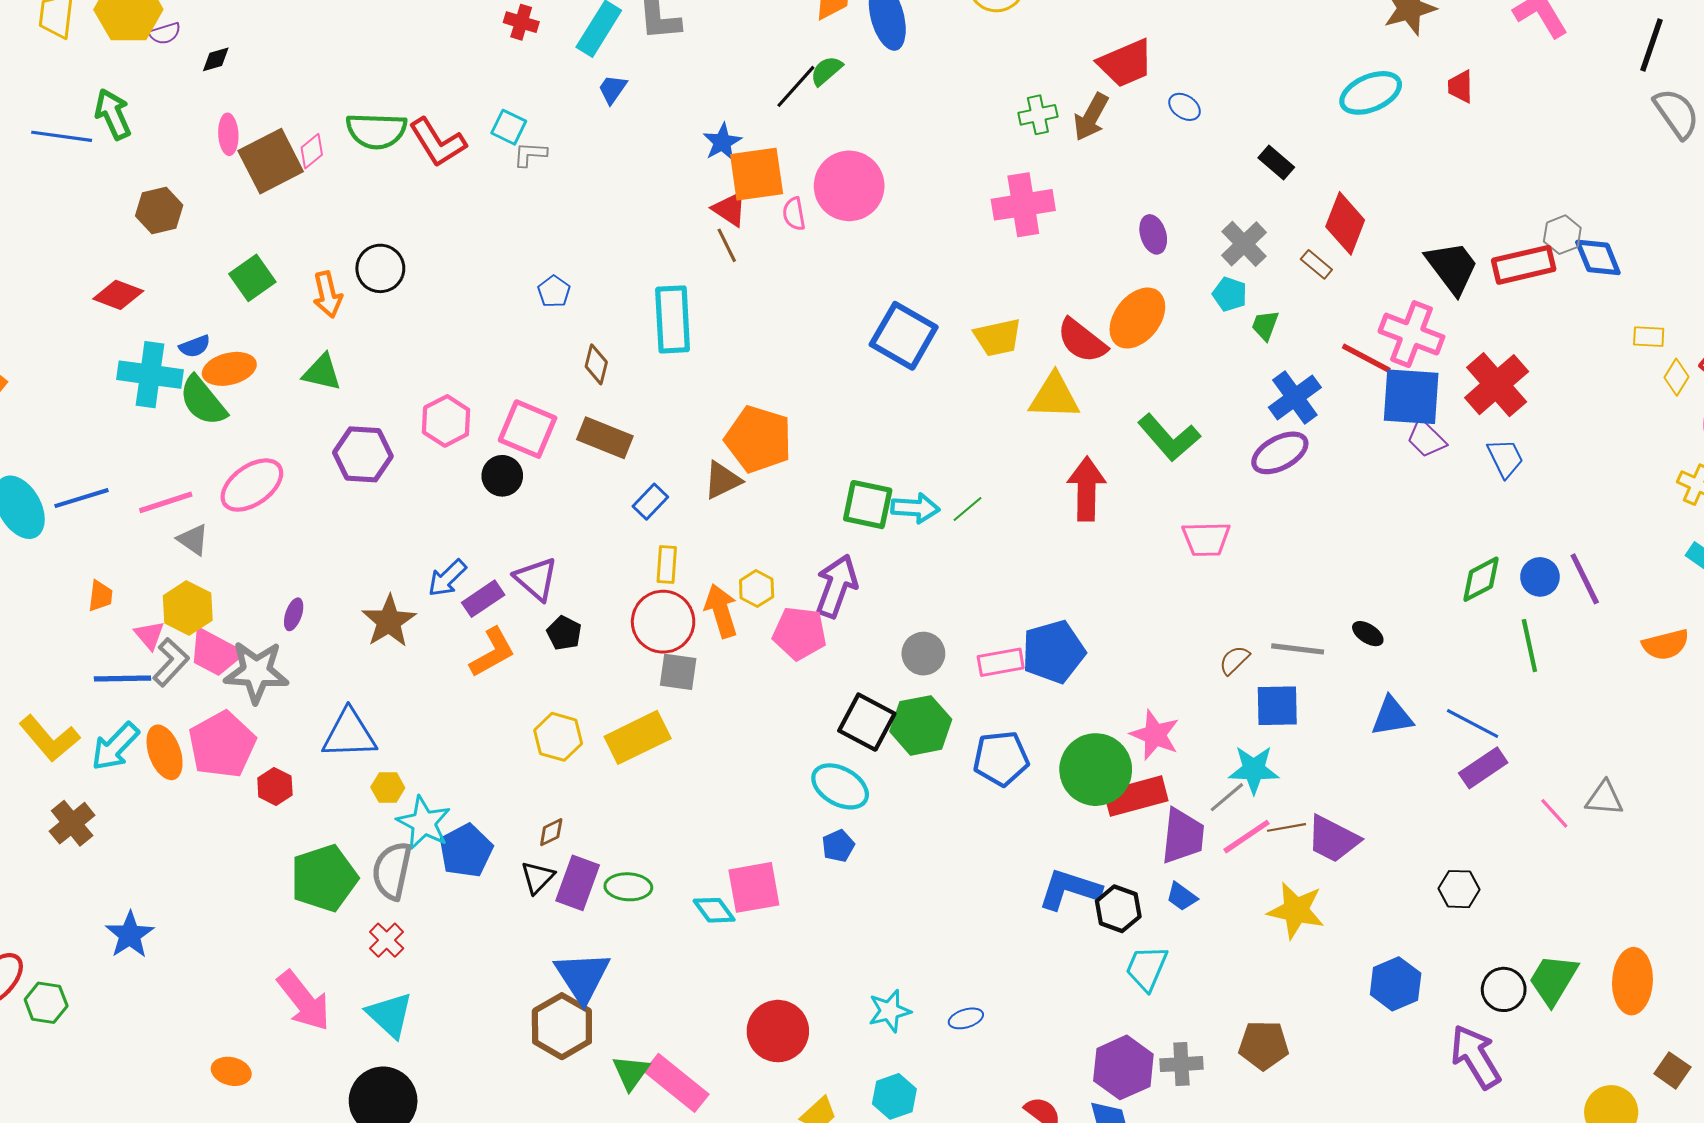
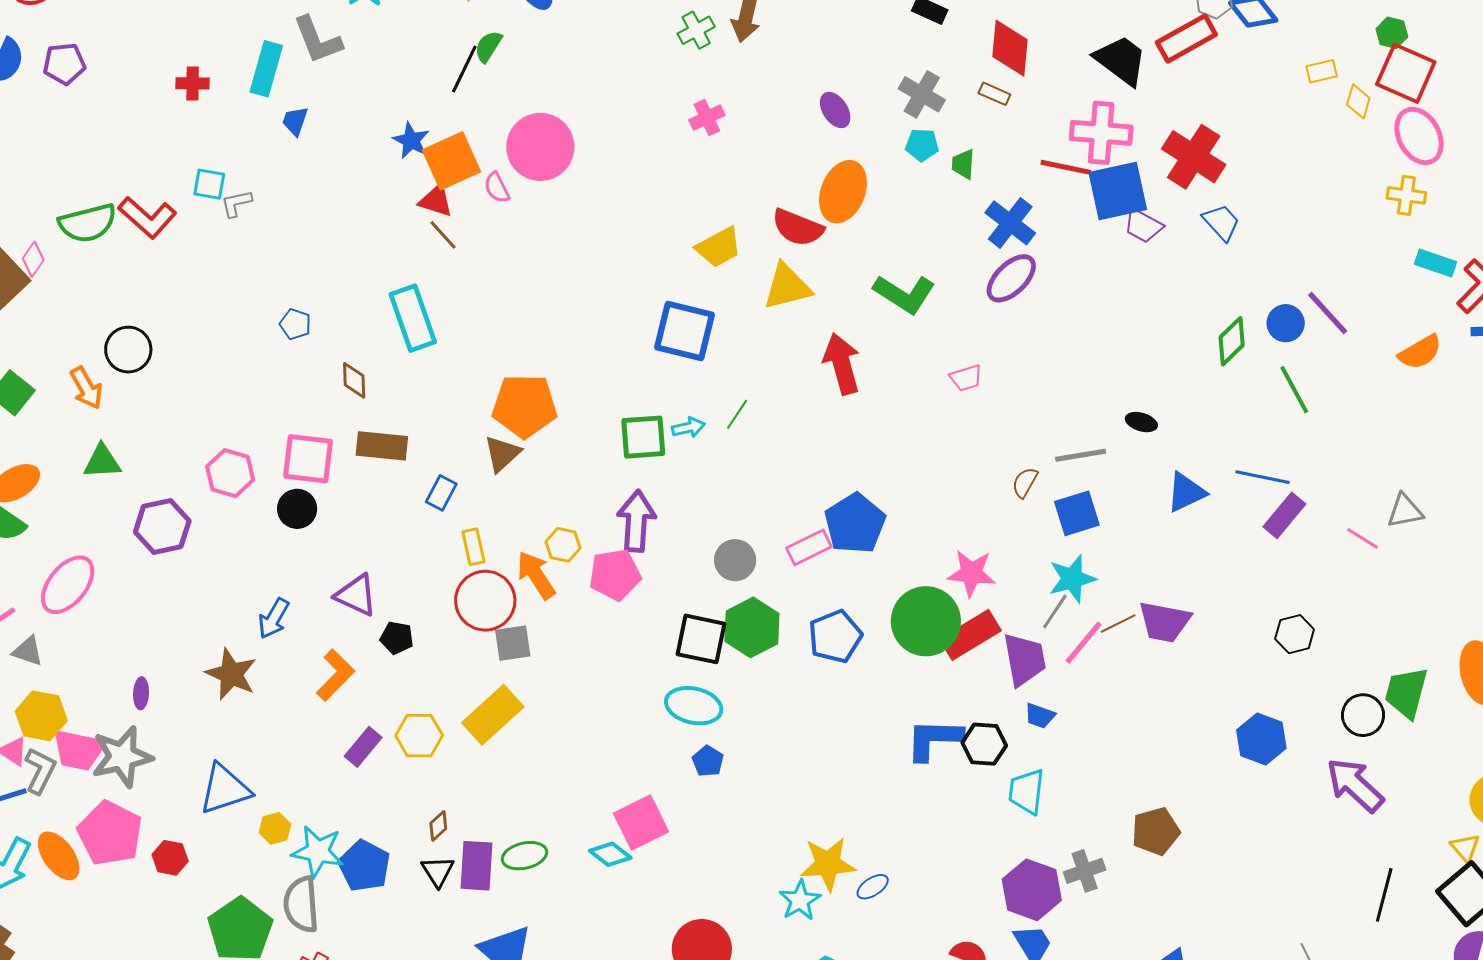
pink cross: (1023, 205) -> (707, 118), size x0.6
blue square: (904, 336) -> (684, 331), moved
cyan arrow: (915, 508) -> (688, 427), size x0.7
pink trapezoid: (1206, 539) -> (966, 378), size x0.7
purple rectangle: (483, 599) -> (363, 747), moved
yellow star: (1296, 910) -> (828, 864), moved

